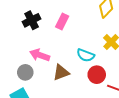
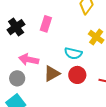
red circle: (97, 75) -> (77, 75), moved

